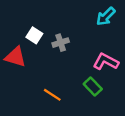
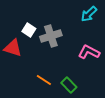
gray cross: (61, 43) -> (51, 36), size x1.5
green rectangle: (93, 87) -> (69, 85), moved

